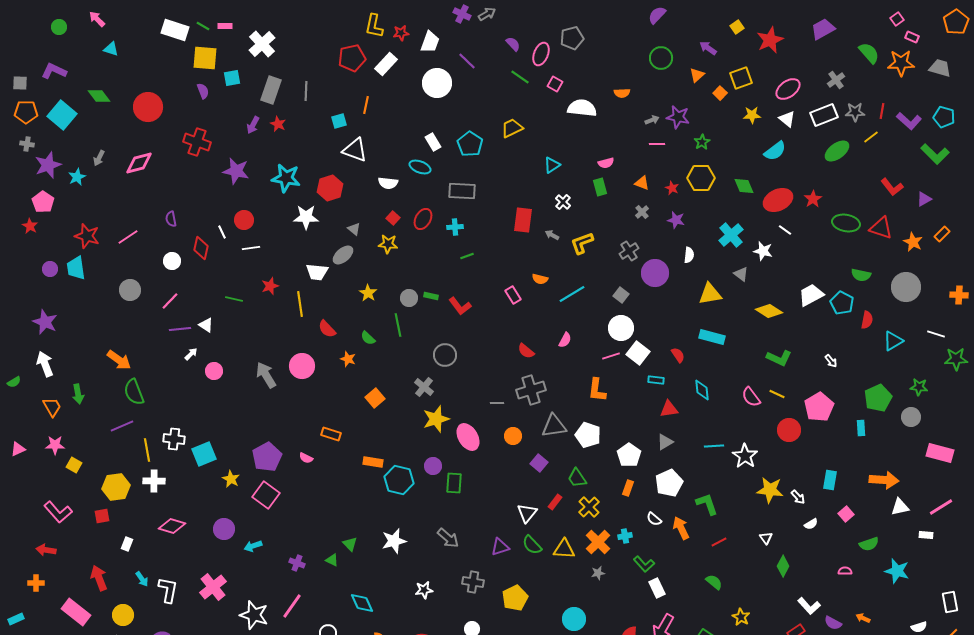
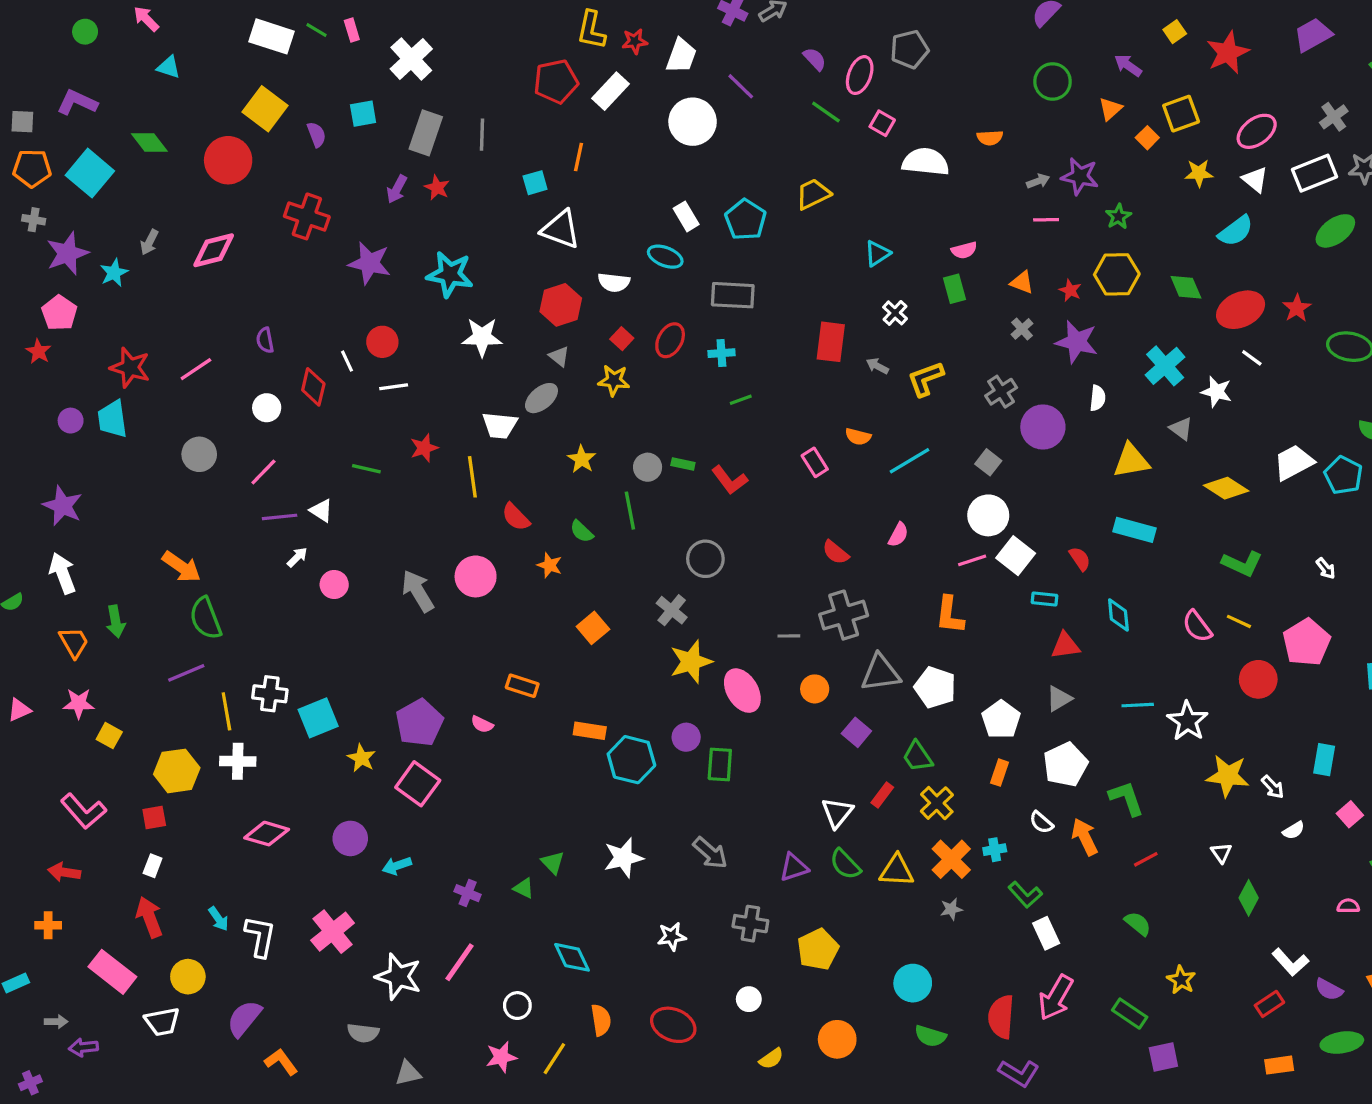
pink rectangle: (225, 26) -> (352, 30), turned 72
yellow square: (205, 58) -> (265, 109), moved, turned 32
red hexagon: (330, 188) -> (561, 305), moved
purple star: (676, 220) -> (1077, 342), size x1.5
white rectangle: (127, 544) -> (153, 866), moved

